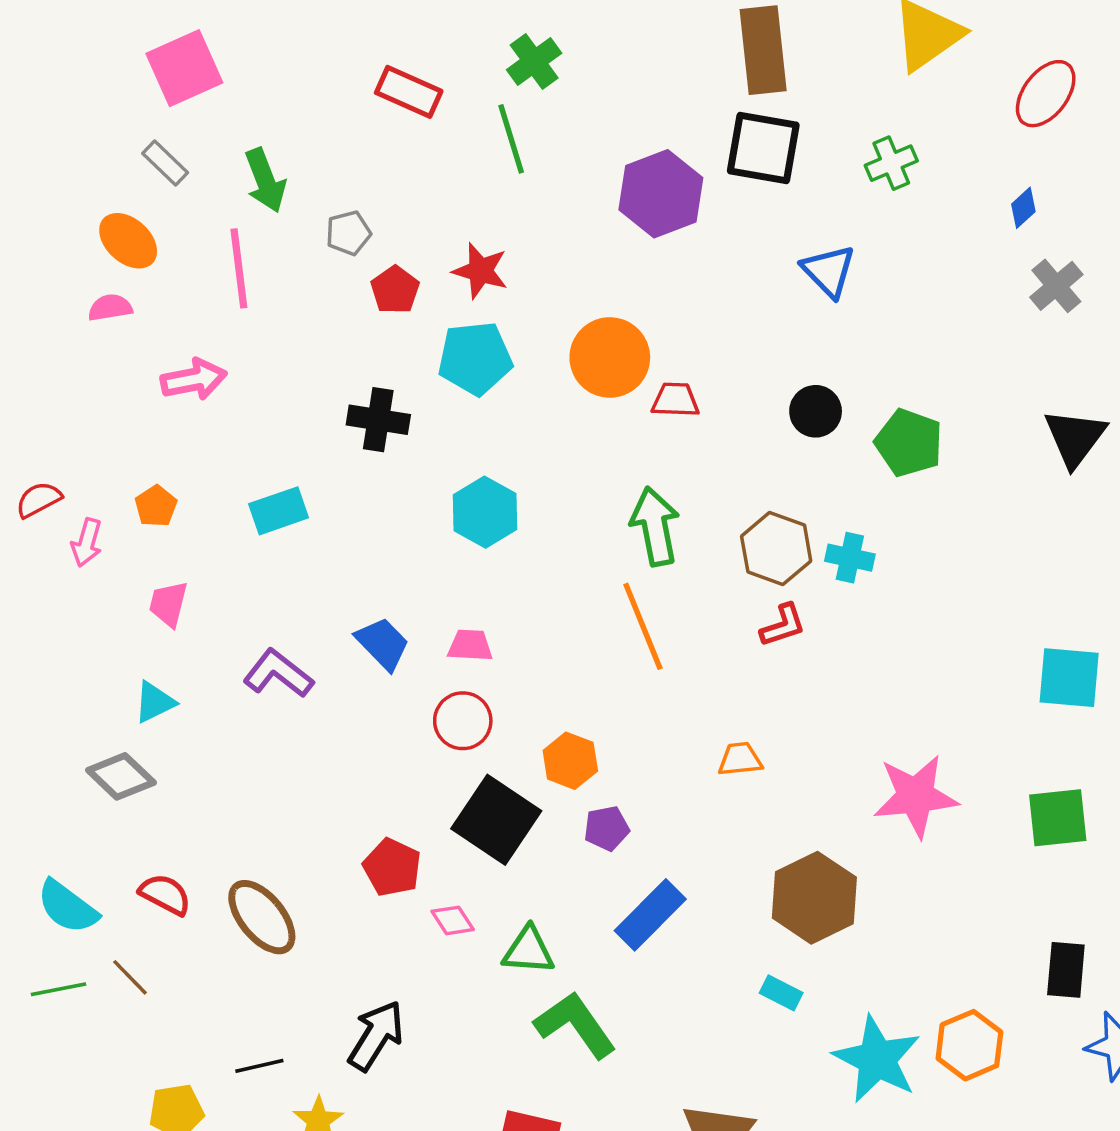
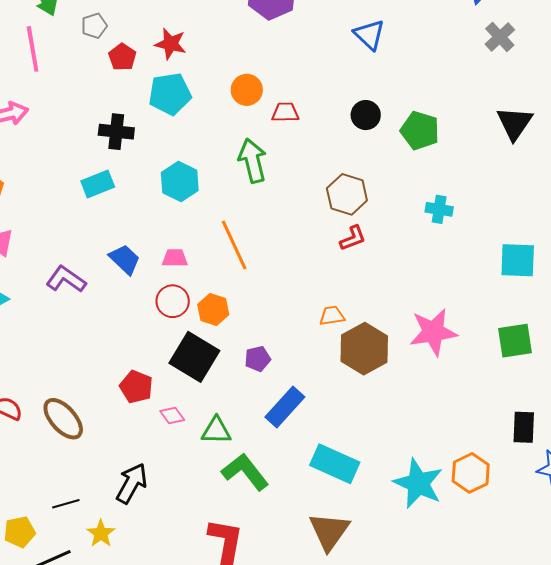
orange circle: (610, 357) -> (247, 90), size x0.7
cyan rectangle: (279, 511) -> (98, 184), moved
green arrow: (655, 526) -> (252, 161), moved
cyan cross: (850, 558) -> (439, 209), moved
orange line: (643, 626) -> (234, 245), moved
orange hexagon: (570, 761) -> (213, 310), moved
brown hexagon: (814, 898) -> (364, 349), moved
cyan rectangle: (781, 993) -> (335, 464), moved, size x2.0

